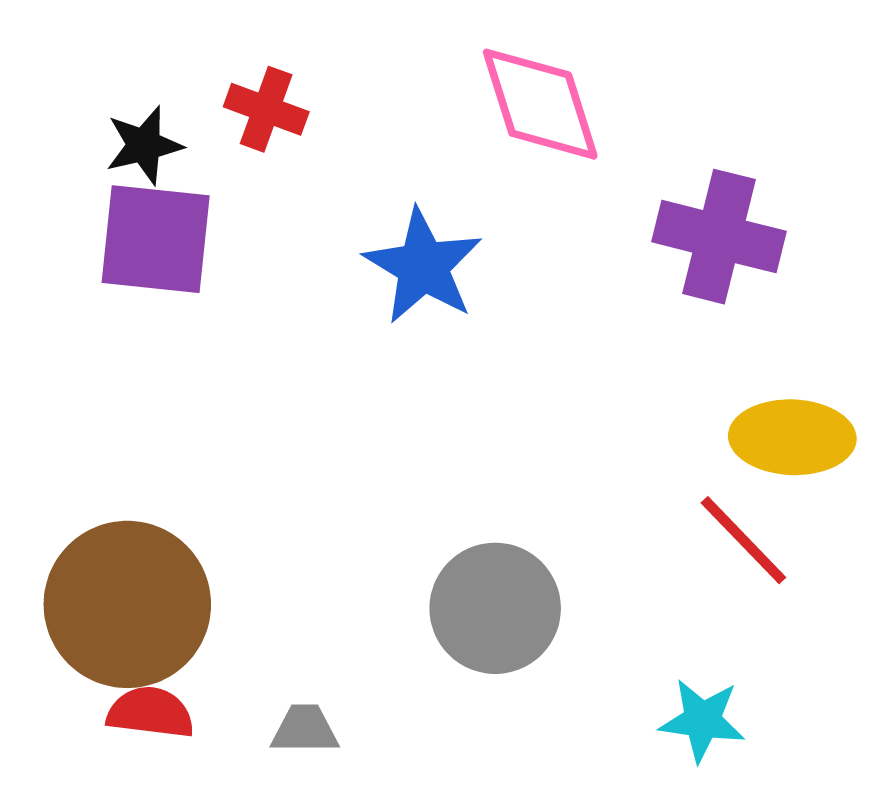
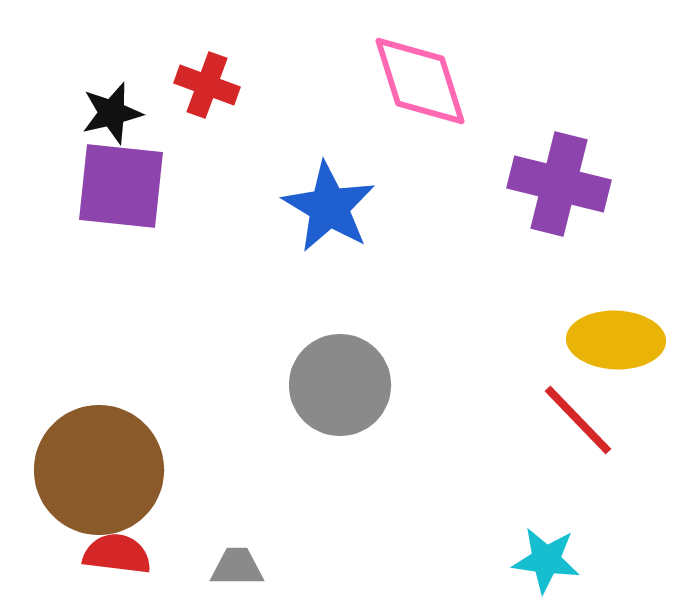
gray circle: (495, 608) -> (340, 385), moved

